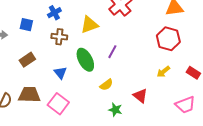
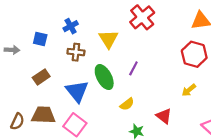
yellow triangle: (89, 25) -> (109, 39), turned -42
blue triangle: (60, 73) -> (77, 91), size x1.6

